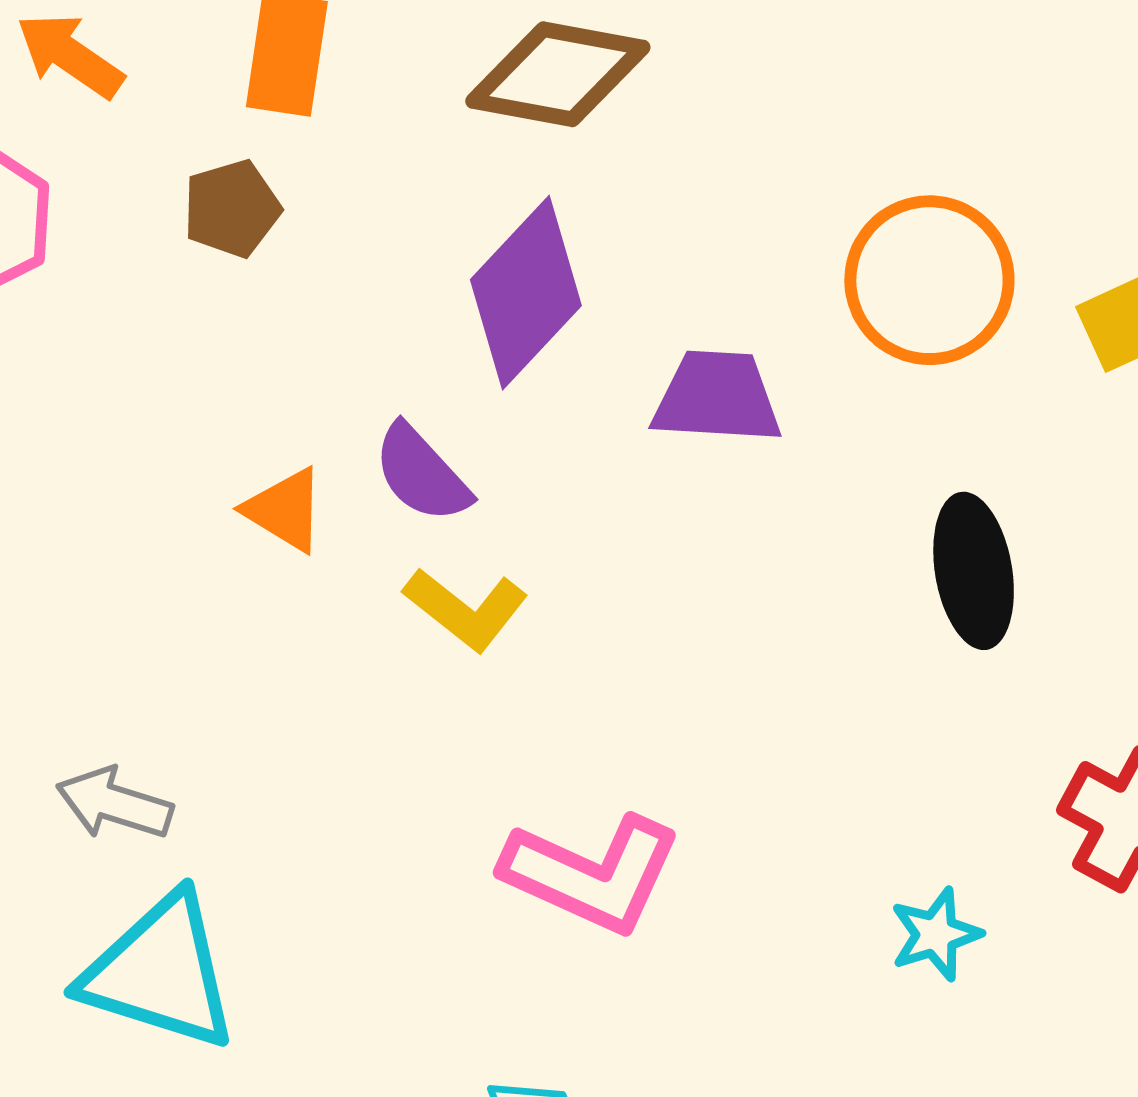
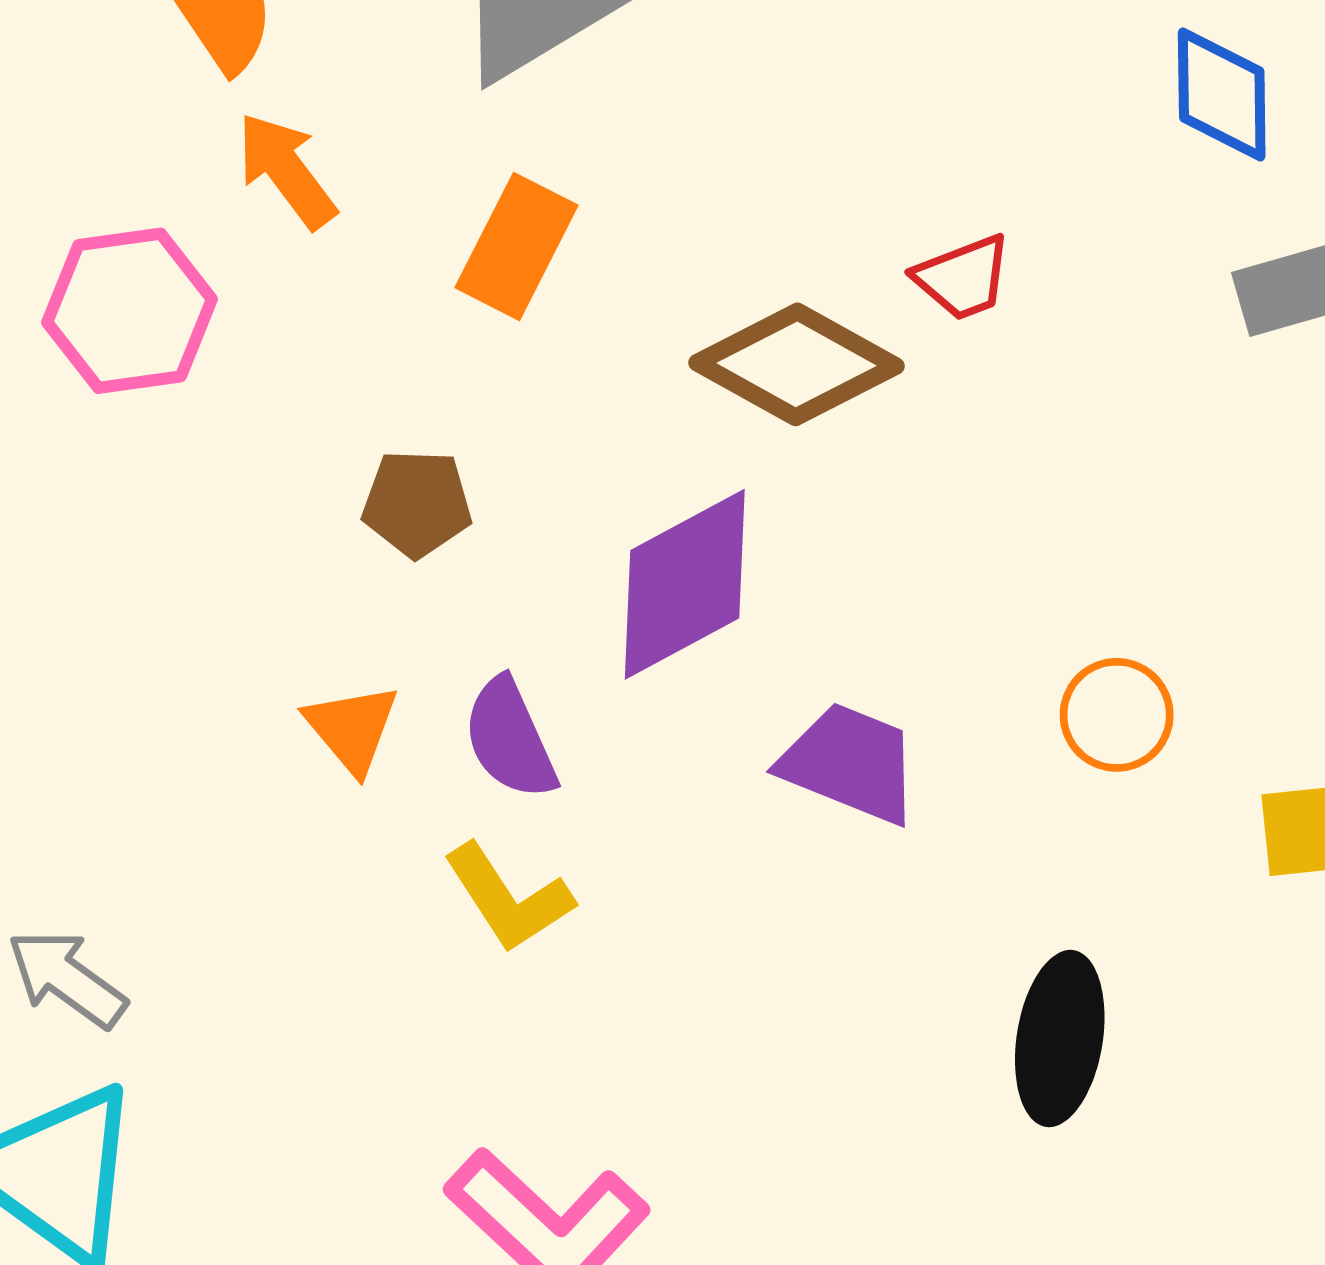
brown pentagon: (232, 209) -> (417, 503), moved
orange circle: (929, 280) -> (1117, 715), size x0.6

